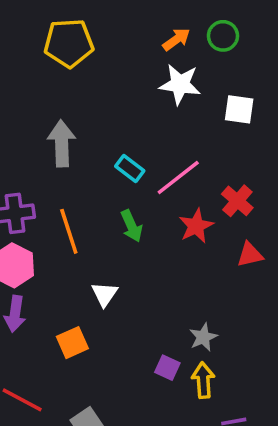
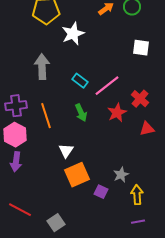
white star: (180, 84) -> (73, 34), moved, turned -30
orange square: (72, 343) -> (77, 175), moved, size x1.4
yellow arrow: (203, 380) -> (137, 195), moved

